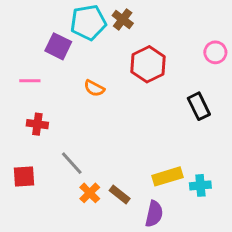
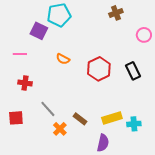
brown cross: (123, 19) -> (116, 13), moved, turned 32
red hexagon: (148, 64) -> (99, 69), moved
brown rectangle: (120, 194) -> (80, 119), moved

